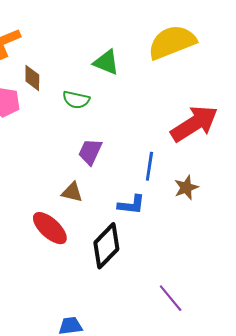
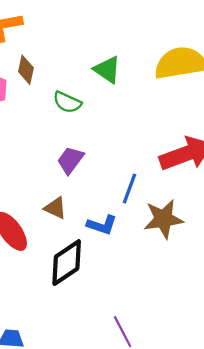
brown star: (186, 188) -> (163, 219), size x1.5
brown triangle: (72, 192) -> (55, 208), moved

